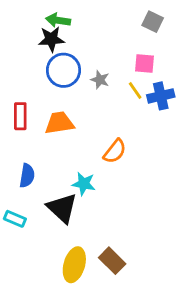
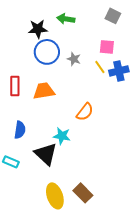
green arrow: (58, 20) -> (66, 19), moved
yellow ellipse: (74, 265) -> (55, 196), turned -35

